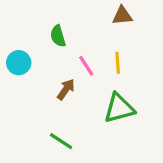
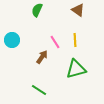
brown triangle: (122, 16) -> (78, 10), turned 40
green semicircle: (58, 36) -> (37, 10), moved, turned 40

